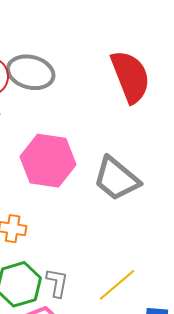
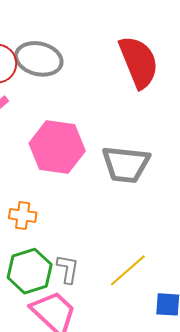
gray trapezoid: (116, 179) -> (126, 164), turned -33

